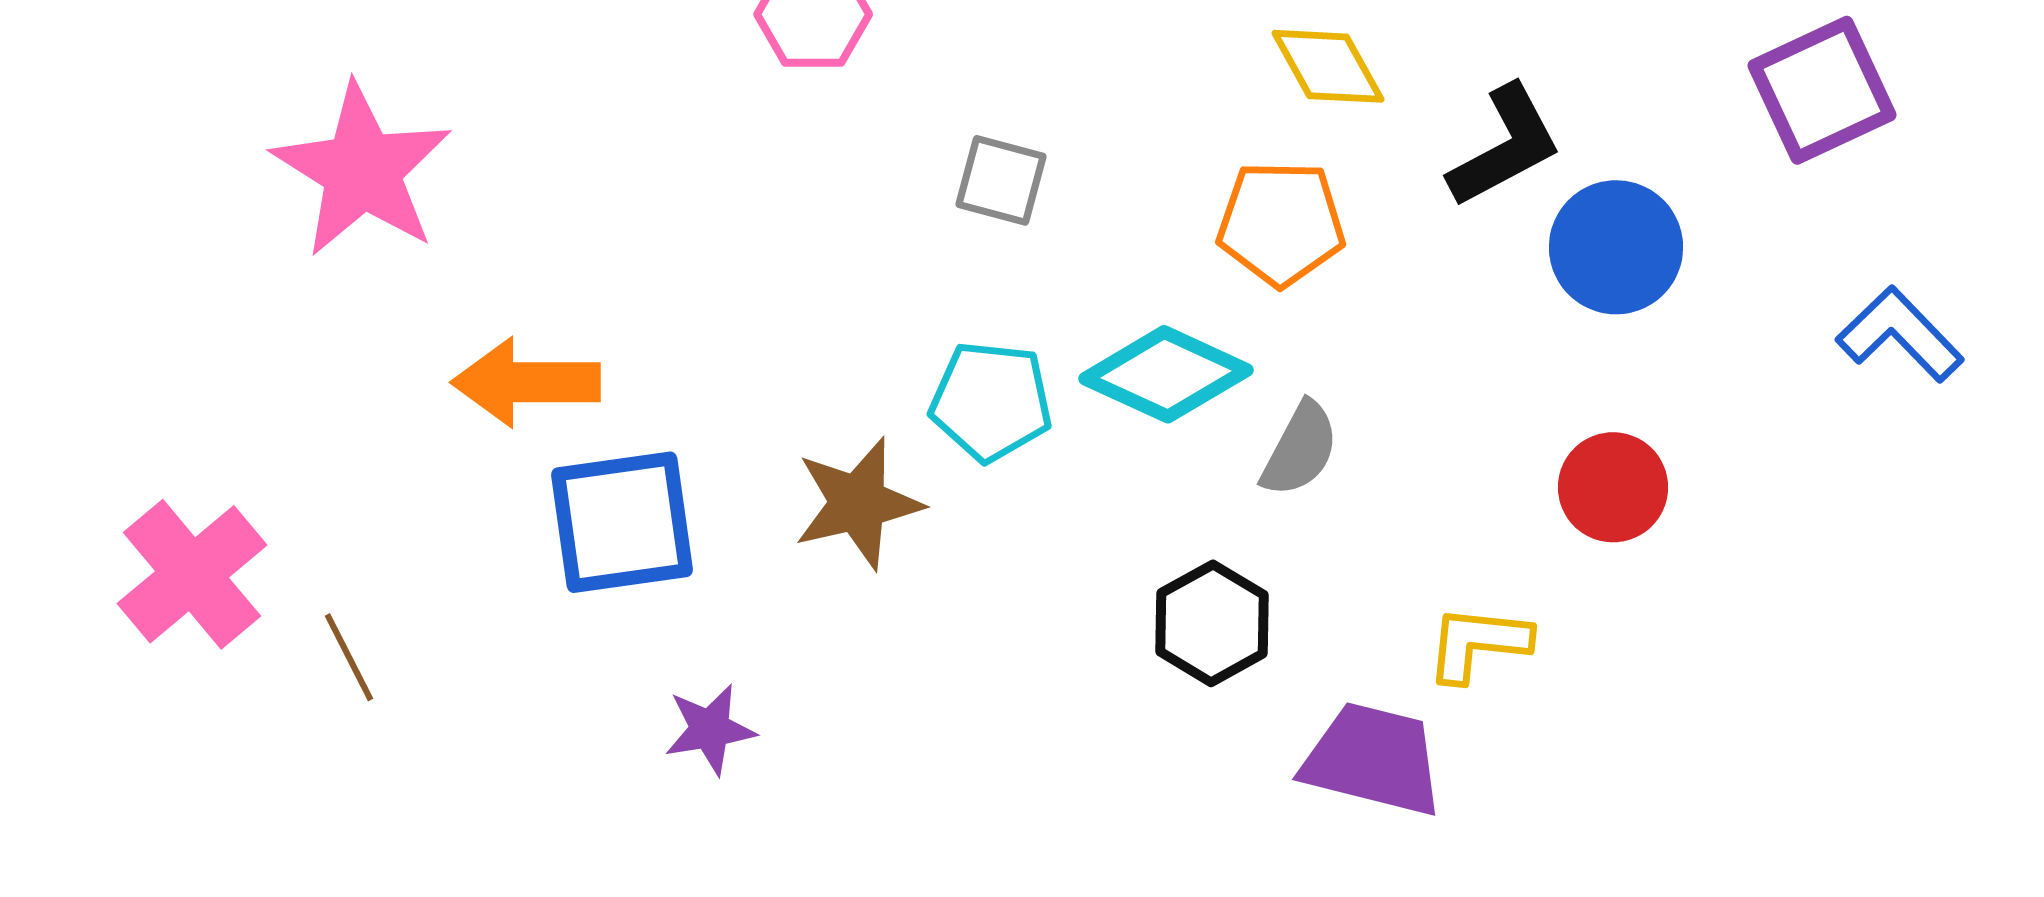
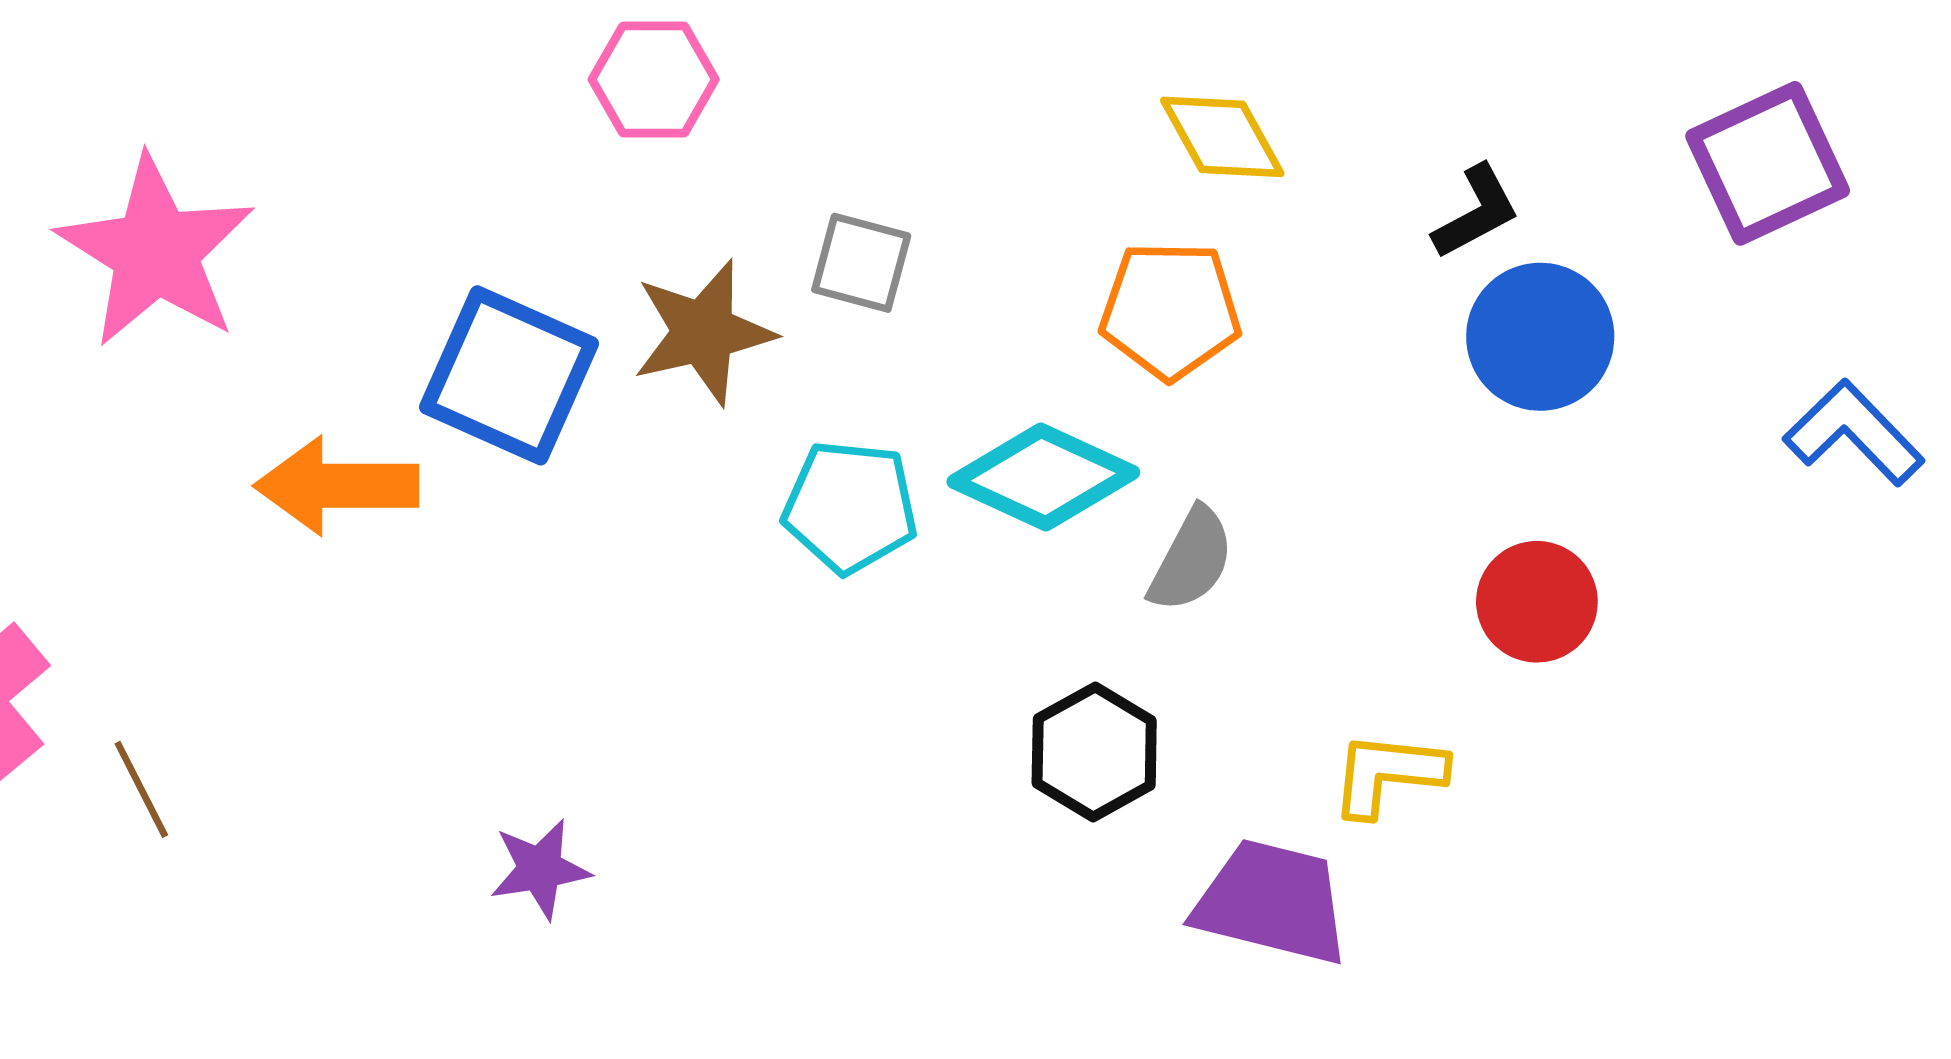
black L-shape: (1505, 146) -> (1476, 212), moved, size x0.7
brown star: (858, 503) -> (703, 332), moved
blue square: (622, 522) -> (509, 375), moved, turned 32

